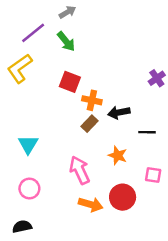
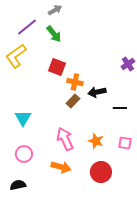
orange star: (118, 155) -> (96, 141), moved
red circle: (123, 197) -> (101, 172), moved
orange arrow: (91, 204) -> (61, 167), moved

